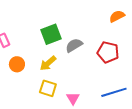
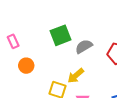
yellow arrow: (48, 63) -> (76, 76), moved

